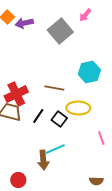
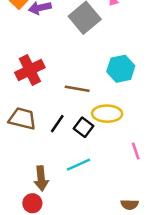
red cross: (16, 94) -> (30, 70), moved
brown arrow: (43, 160) -> (41, 178), moved

